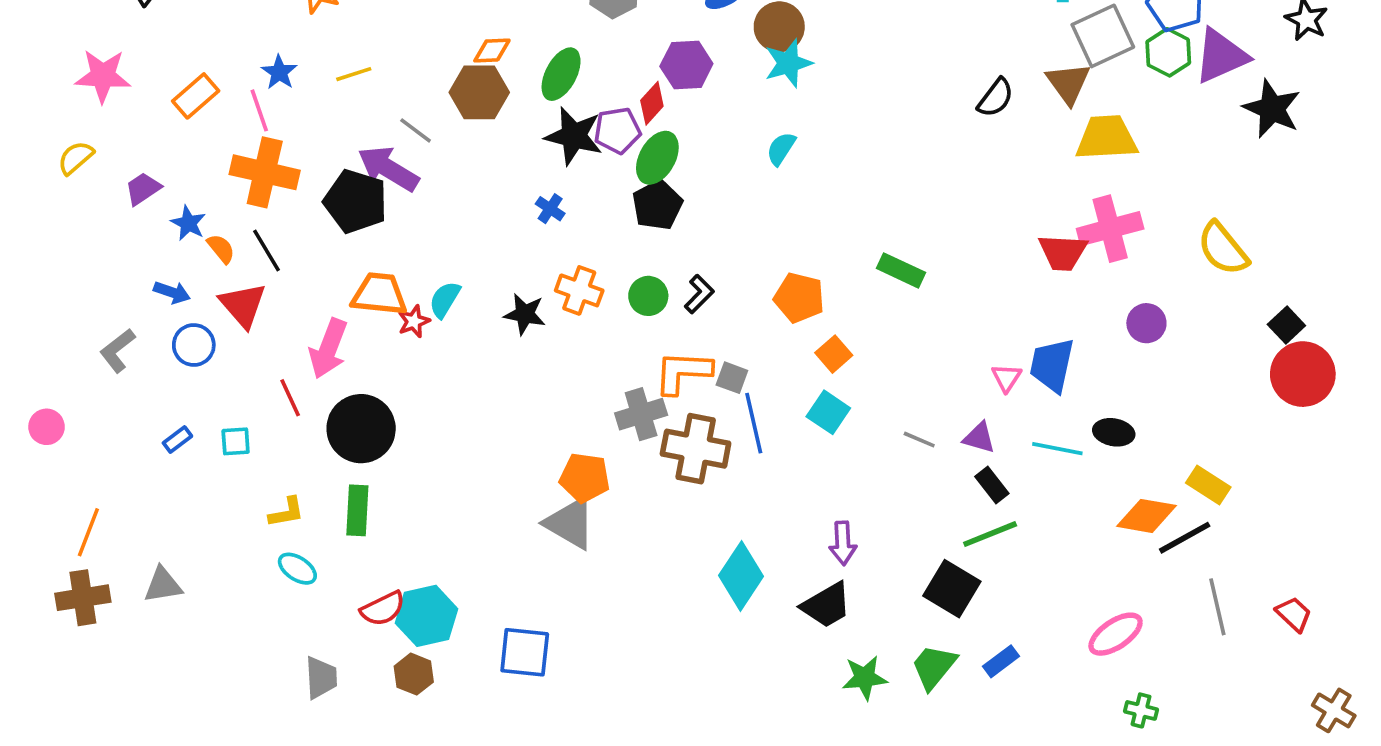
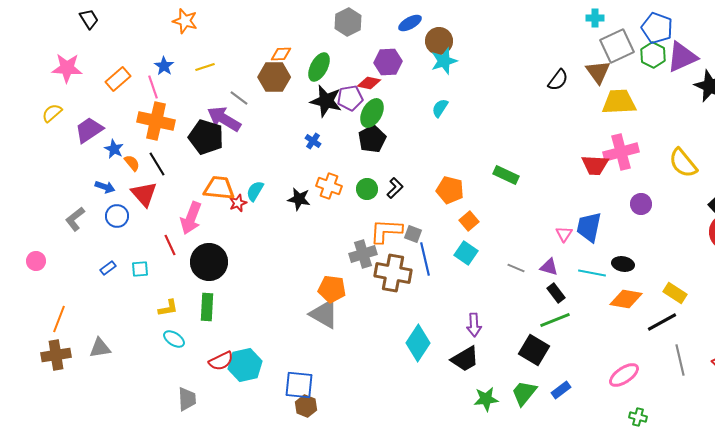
red diamond: (652, 103) -> (369, 83), turned 60
purple trapezoid: (143, 189) -> (89, 130), size x1.4
orange diamond: (1146, 516) -> (626, 299), moved
brown hexagon: (414, 674) -> (306, 406), moved

